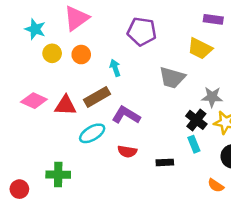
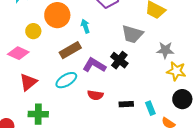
yellow circle: (52, 53) -> (33, 31), moved
orange circle: (81, 55) -> (57, 15), size x1.6
red triangle: (65, 105) -> (28, 82), moved, turned -42
black cross: (196, 120) -> (119, 60), moved
cyan rectangle: (194, 144) -> (150, 108), moved

